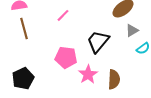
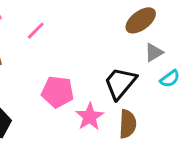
pink line: (63, 15) -> (36, 31), moved
black trapezoid: (98, 41) -> (120, 83), moved

